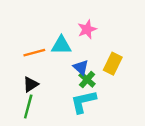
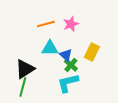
cyan triangle: (61, 45) -> (50, 48), moved
orange line: (34, 53) -> (46, 24), moved
black triangle: (31, 84) -> (25, 69), size x1.5

